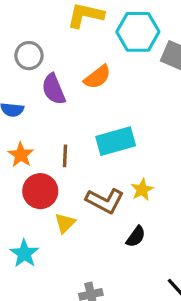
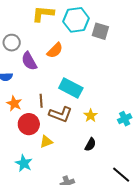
cyan rectangle: (116, 141) -> (71, 88), turned 50
brown L-shape: (105, 201) -> (61, 114), moved
yellow triangle: (65, 223) -> (46, 142), turned 32

